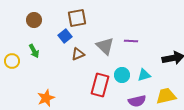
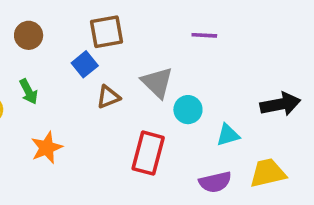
purple line: (131, 41) -> (204, 35), moved
cyan circle: (122, 75) -> (188, 110), moved
orange star: (46, 98) -> (47, 148), moved

